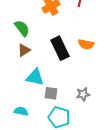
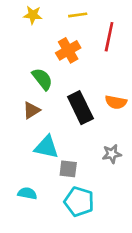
green semicircle: (22, 28) -> (42, 79), moved
gray star: (83, 94) -> (112, 154), moved

